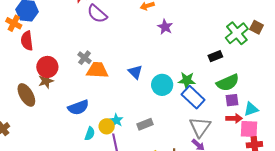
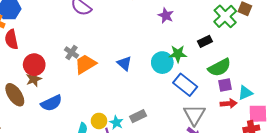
purple star: (165, 27) -> (166, 16), moved
orange trapezoid: (97, 70) -> (85, 64), turned -30
green star: (187, 80) -> (178, 54), moved
cyan circle: (162, 85) -> (162, 63), moved
blue semicircle: (78, 107) -> (51, 103), moved
cyan star: (116, 120) -> (116, 123), moved
pink square: (249, 129) -> (258, 114), moved

